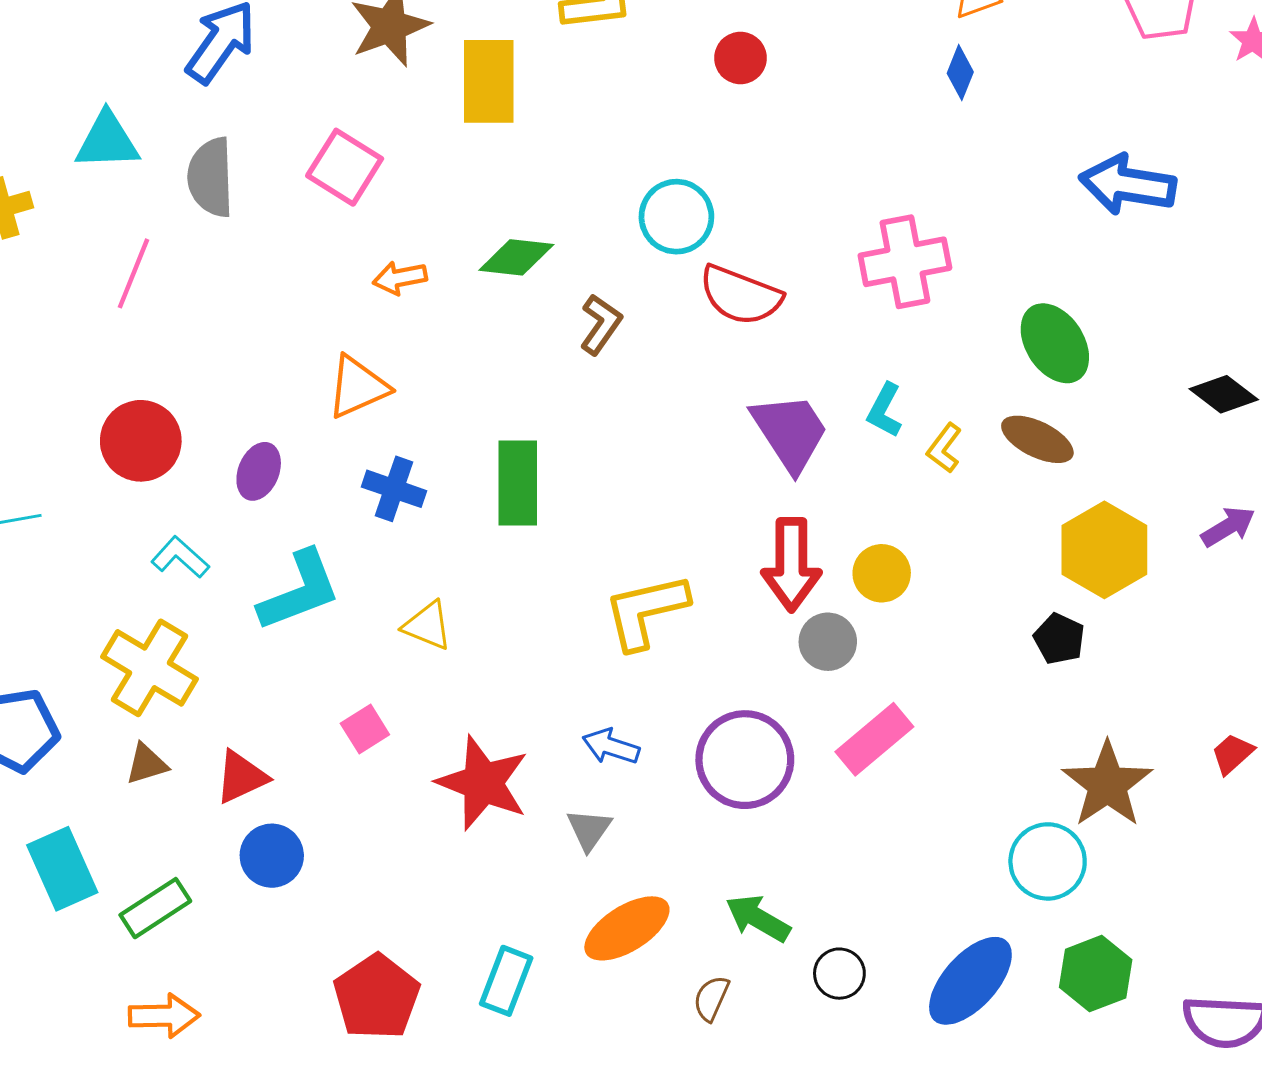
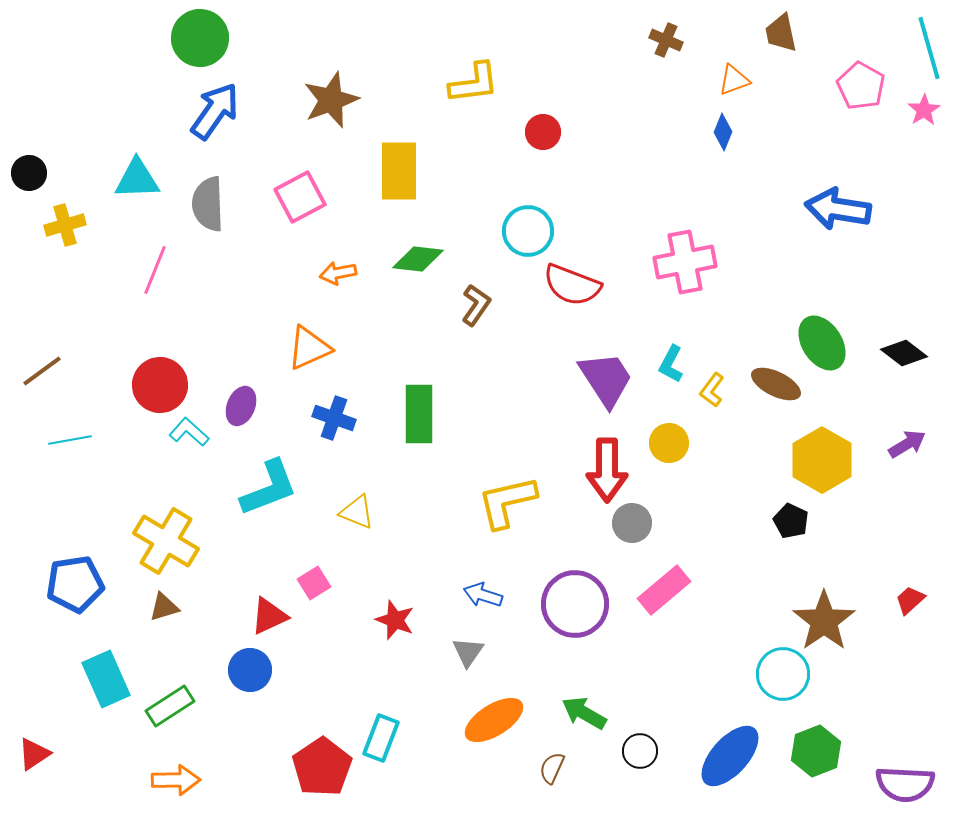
red circle: (740, 58) -> (543, 132), moved
yellow rectangle: (489, 81) -> (399, 171), moved
pink square: (345, 167) -> (300, 197), turned 30
green ellipse: (1055, 343) -> (822, 343), moved
cyan L-shape: (180, 557) -> (189, 432), moved
yellow circle: (882, 573) -> (669, 443), moved
red triangle: (241, 777) -> (269, 616), moved
red star: (483, 783) -> (395, 620), size x0.6
cyan rectangle: (506, 981) -> (381, 738), moved

